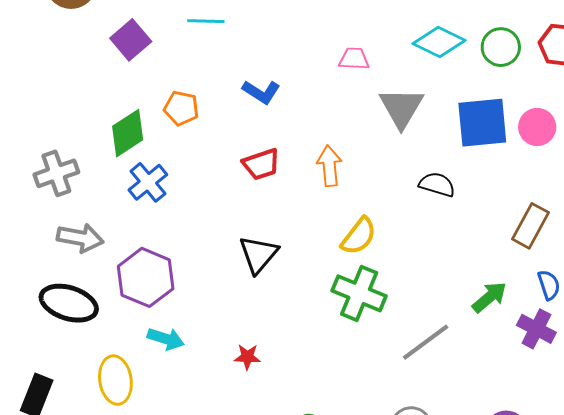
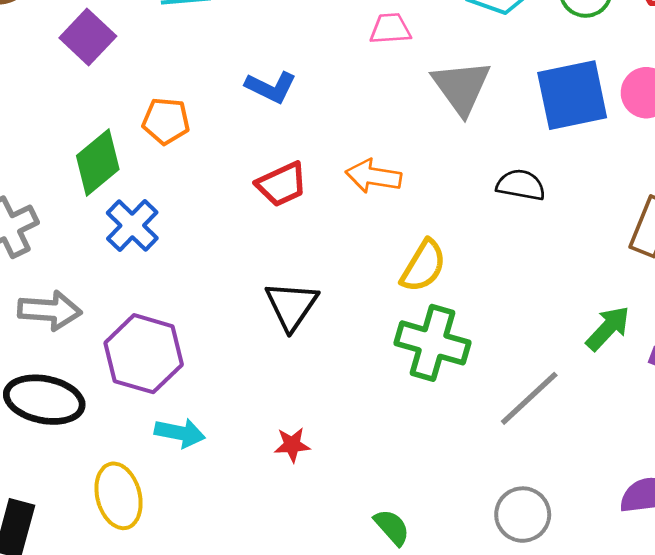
orange arrow: (329, 166) -> (373, 176), turned -69

